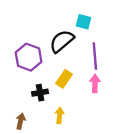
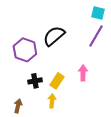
cyan square: (83, 22) -> (98, 13), moved
purple line: (95, 56) -> (96, 36), moved, turned 35
yellow rectangle: (64, 79) -> (57, 81), moved

